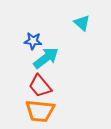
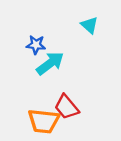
red trapezoid: (40, 86) -> (67, 107), moved

